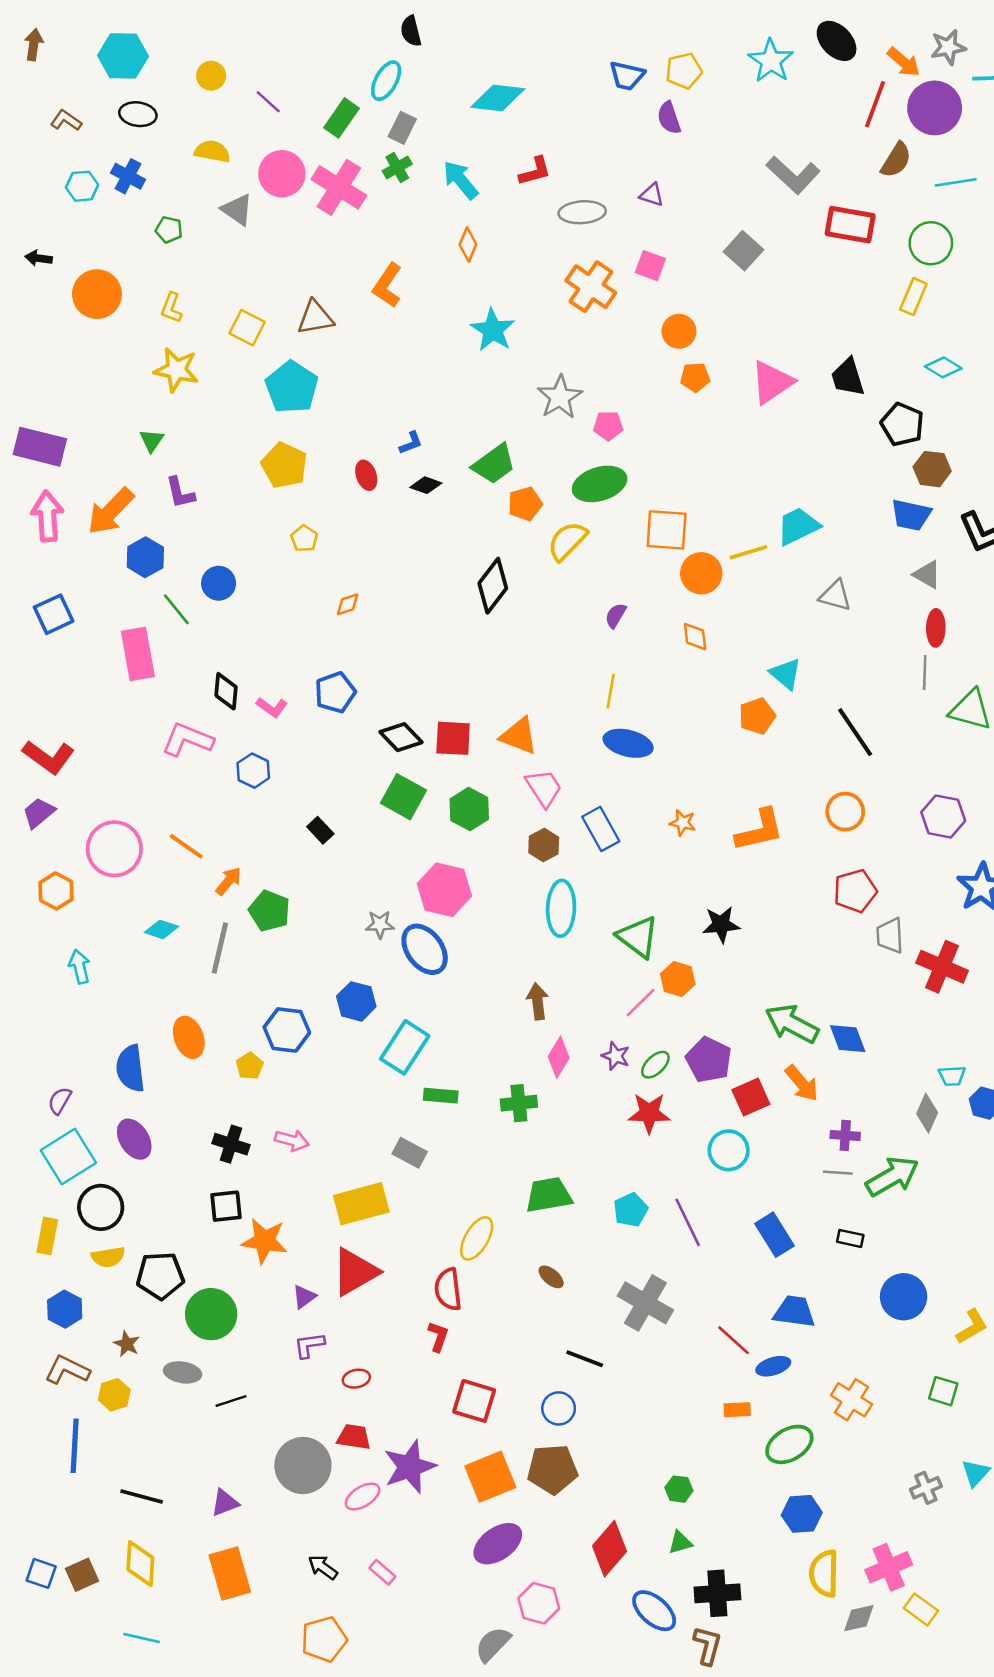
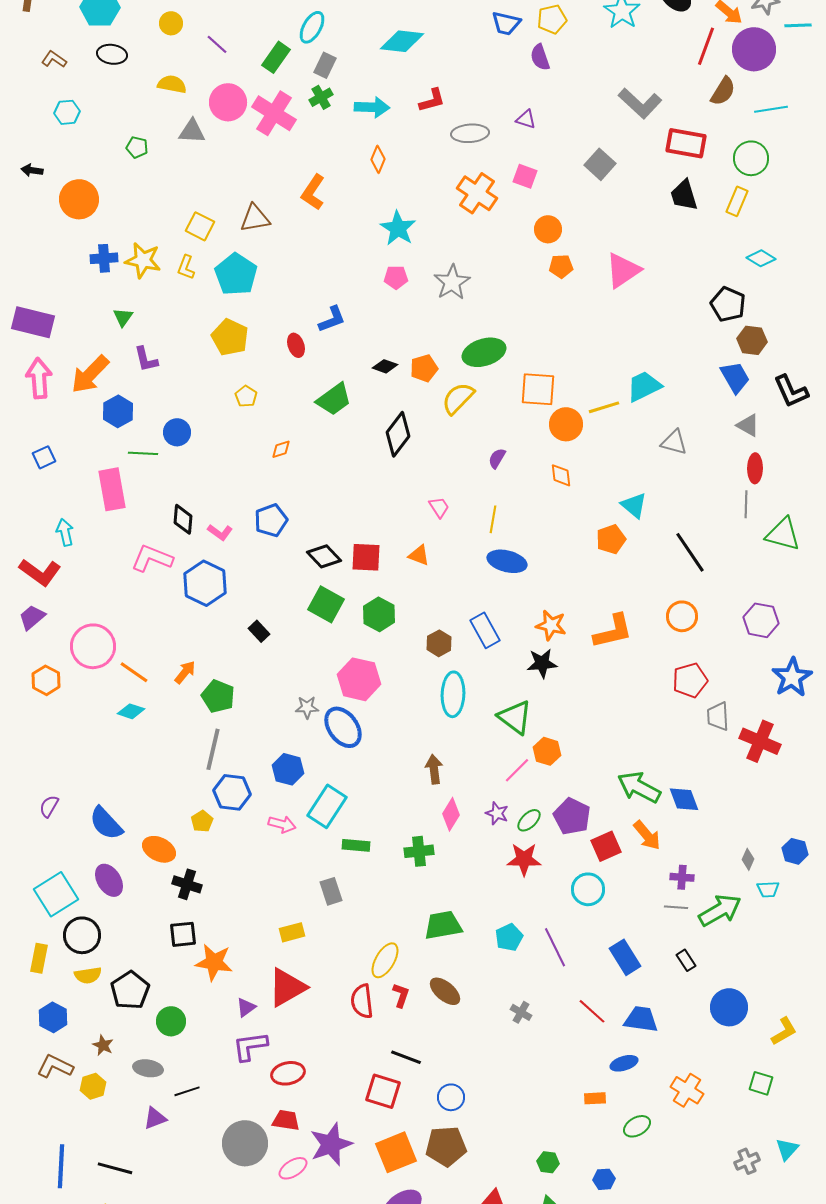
blue cross: (128, 176) -> (104, 258), moved, turned -32
cyan arrow: (461, 180) -> (372, 107), turned 132
gray triangle: (237, 210) -> (192, 131), turned -32
yellow L-shape: (171, 308) -> (186, 267), moved
black trapezoid: (848, 377) -> (684, 195), moved
pink pentagon: (608, 426) -> (396, 277), moved
blue L-shape: (411, 443) -> (332, 319), size x1.4
green trapezoid: (494, 464) -> (334, 399), moved
black diamond: (426, 485) -> (385, 366), moved
blue trapezoid: (911, 515) -> (735, 377), turned -132
green line: (176, 609) -> (143, 453), turned -48
blue square: (54, 614) -> (44, 457), size x0.7
orange triangle: (519, 736) -> (419, 555), size x0.7
blue hexagon: (253, 771) -> (205, 583), size x1.6
pink trapezoid: (544, 788) -> (439, 507), moved, size x0.7
orange star: (683, 823) -> (551, 625), size x1.4
orange line: (186, 846) -> (134, 672), moved
black star: (721, 924) -> (542, 663), moved
gray line: (220, 948) -> (213, 749), moved
cyan arrow: (80, 967) -> (65, 532), moved
orange ellipse: (189, 1037) -> (159, 849), moved, turned -44
blue semicircle: (130, 1068) -> (106, 823), turned -36
cyan trapezoid: (952, 1076) -> (768, 889), moved
purple semicircle: (60, 1101) -> (49, 806), moved
gray diamond: (927, 1113) -> (748, 859), size x0.7
pink arrow: (292, 1140) -> (282, 824), moved
gray rectangle: (410, 1153) -> (331, 891), turned 44
yellow rectangle: (361, 1204) -> (292, 932), size x0.6
black rectangle: (850, 1238) -> (686, 960), turned 45
black pentagon: (160, 1276) -> (130, 990), turned -30
brown ellipse: (551, 1277) -> (445, 991), size x1.5
gray cross: (645, 1303) -> (521, 1012), size x0.5
green circle: (211, 1314) -> (171, 1021), size x0.7
red L-shape: (438, 1336) -> (401, 995), moved
red line: (734, 1340) -> (592, 1011), moved
purple L-shape: (309, 1345) -> (250, 1046), size x1.4
black line: (585, 1359) -> (406, 1057), moved
red ellipse: (356, 1379) -> (288, 1073), size x1.5
green ellipse: (789, 1444) -> (637, 1126), size x0.7
blue line: (75, 1446) -> (61, 1166), moved
purple triangle: (225, 1503) -> (155, 1118), moved
blue hexagon: (802, 1514) -> (604, 1179), moved, size x0.7

